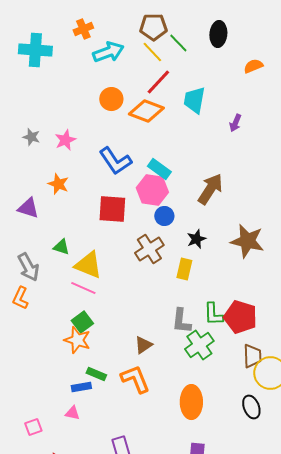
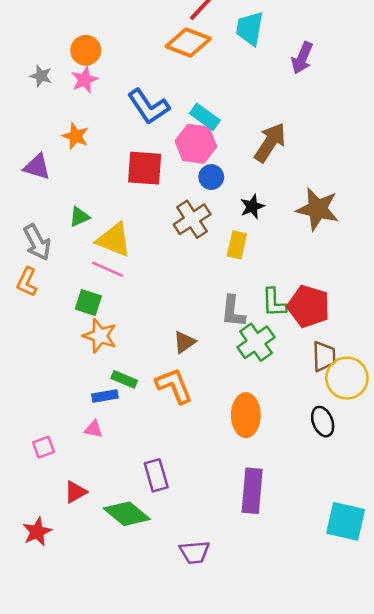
orange circle: (111, 99) -> (86, 50), moved
purple arrow: (235, 123) -> (302, 58), size x1.4
green triangle: (61, 247) -> (79, 217), turned -42
green square: (82, 322) -> (88, 303), moved, turned -35

